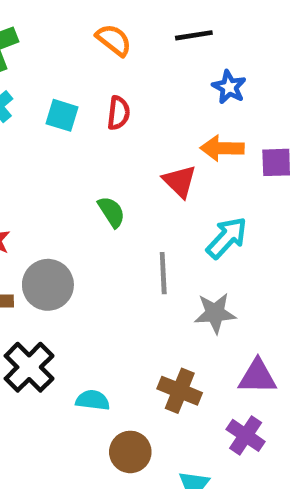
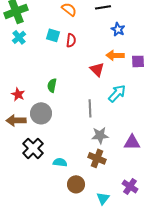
cyan square: (62, 115) -> (53, 35), moved
green semicircle: (111, 212) -> (52, 85), moved, turned -136
gray star: (215, 313) -> (100, 135), moved
purple triangle: (257, 377) -> (132, 142), moved
purple cross: (246, 435) -> (130, 186), moved

